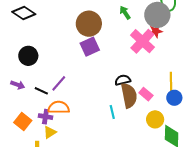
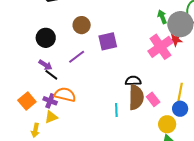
green arrow: (125, 13) -> (162, 17), moved
brown circle: (89, 24) -> (82, 25), moved, size x0.7
purple line: (59, 83) -> (77, 57), moved
purple arrow: (18, 85) -> (45, 65), moved
yellow circle: (155, 119) -> (167, 124), moved

